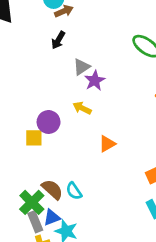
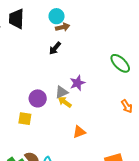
gray triangle: (82, 67) -> (62, 92), moved
purple circle: (49, 122) -> (38, 98), moved

